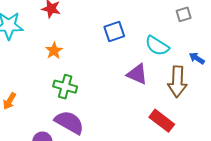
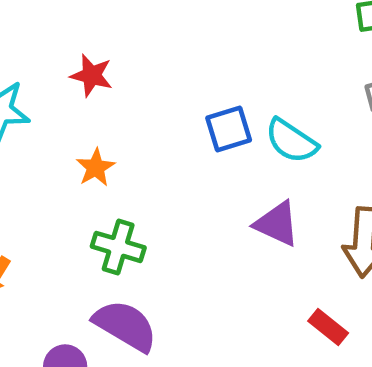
cyan semicircle: (157, 46) -> (291, 141), moved
red rectangle: (162, 121) -> (328, 327), size x0.7

